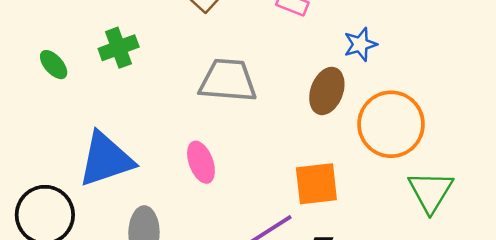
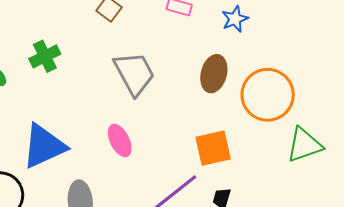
blue star: (360, 44) -> (235, 19), moved
gray trapezoid: (228, 81) -> (134, 73), turned 63
green triangle: (430, 192) -> (304, 145), turned 45

